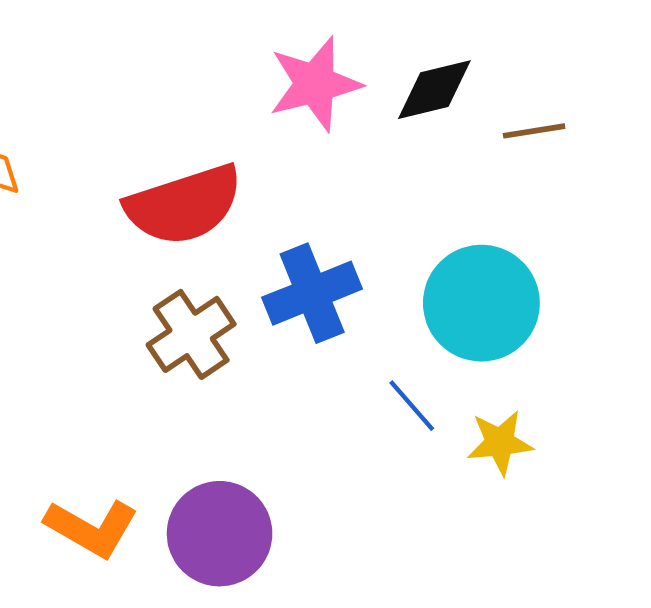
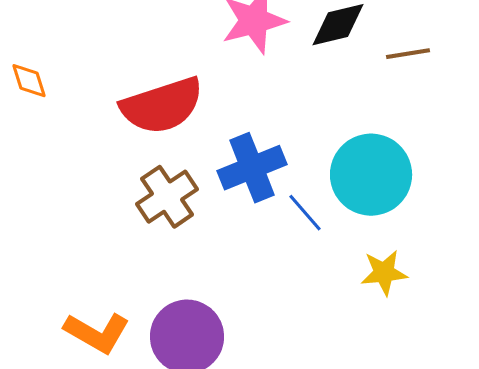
blue line: (412, 406) -> (305, 213), moved

